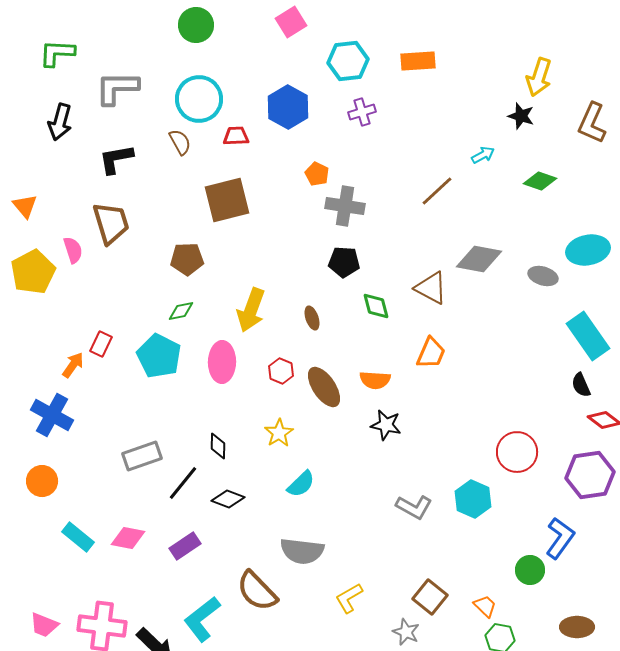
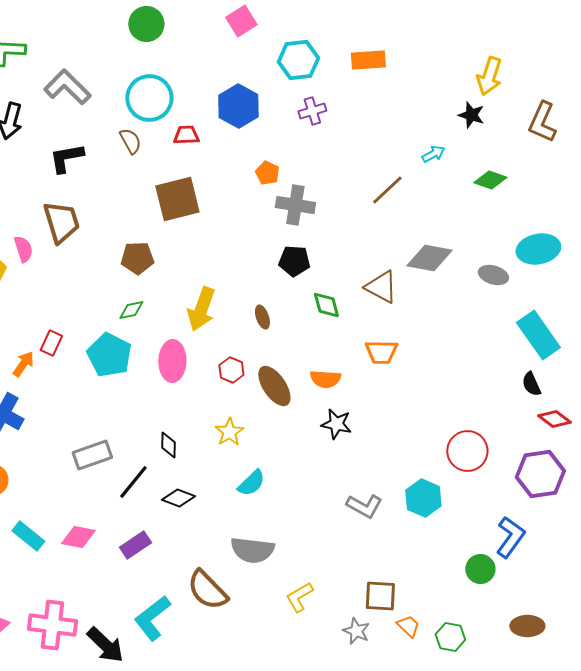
gray L-shape: (117, 88) -> (67, 87), turned 45
orange trapezoid: (431, 353) -> (381, 352), turned 68
brown square: (430, 597) -> (380, 596), turned -36
orange trapezoid: (485, 606) -> (408, 626), moved

